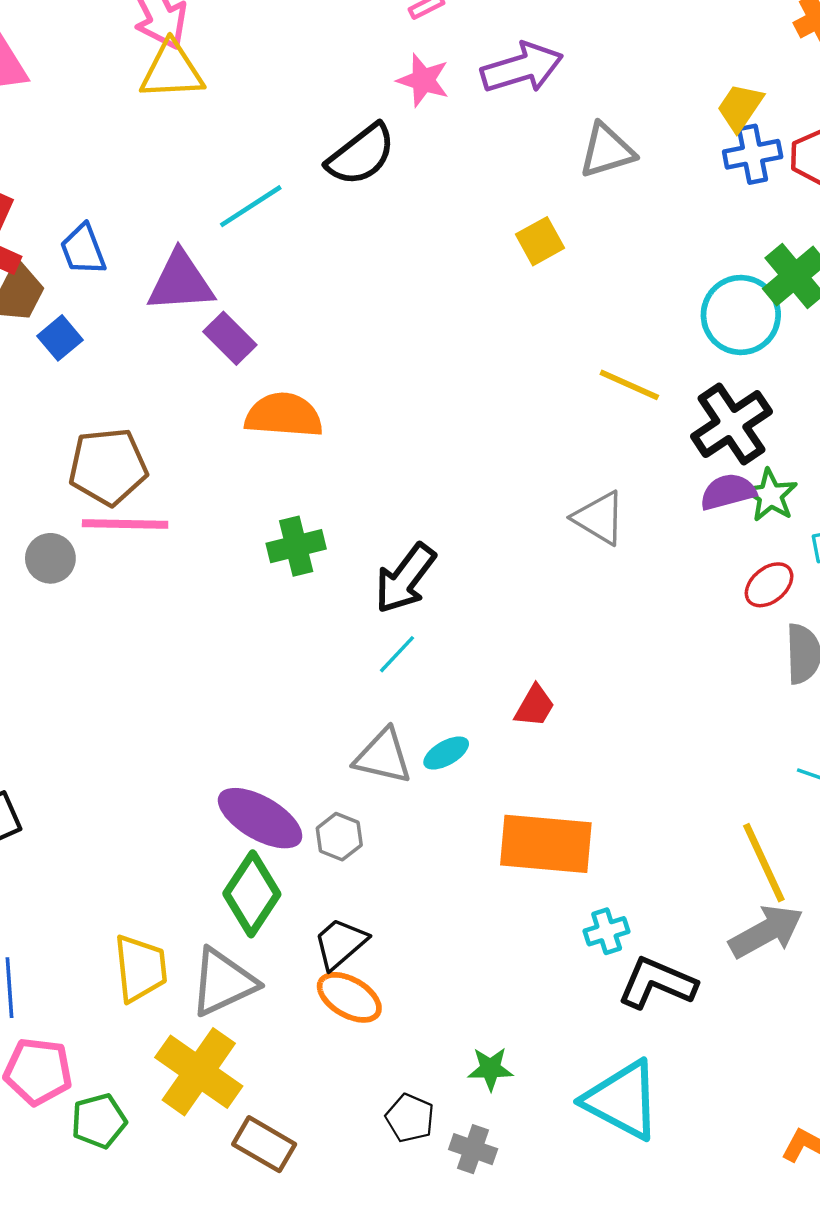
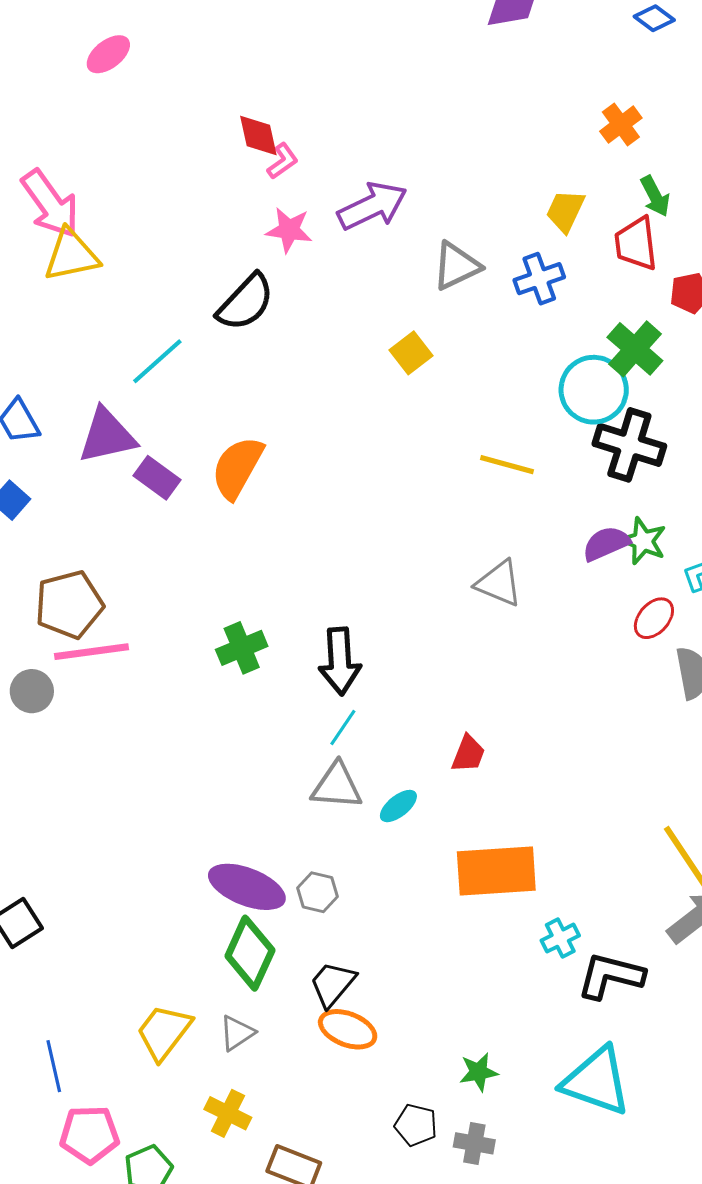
blue cross: (753, 154) -> (539, 279), moved
orange semicircle: (284, 415) -> (237, 467), moved, turned -56
black cross: (731, 424) -> (629, 445), moved, turned -30
black arrow: (405, 578) -> (340, 661), turned -32
gray triangle: (383, 756) -> (337, 786), moved
yellow trapezoid: (140, 968) -> (164, 1032), turned -128
gray triangle: (223, 982) -> (237, 1033), size x0.6
yellow cross: (199, 1072) -> (228, 1113), size x0.6

